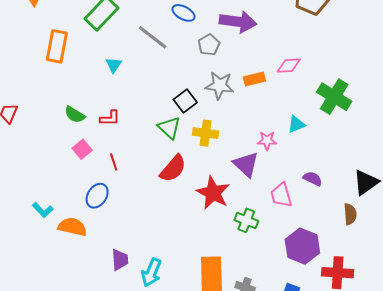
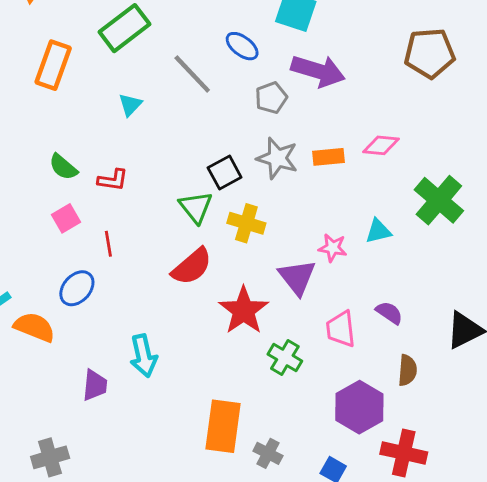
brown semicircle: (350, 214) -> (407, 370), moved
cyan arrow: (151, 273) -> (144, 356), moved, turned -44

